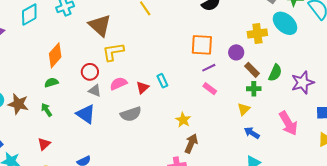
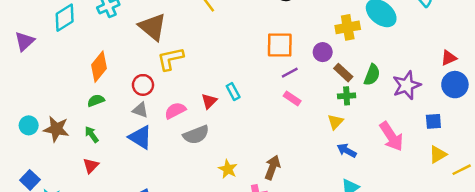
pink semicircle: (118, 84) -> (175, 111), moved
gray triangle: (95, 91) -> (140, 110), moved
yellow star: (183, 120) -> (228, 169), moved
red triangle: (44, 144) -> (91, 166), moved

